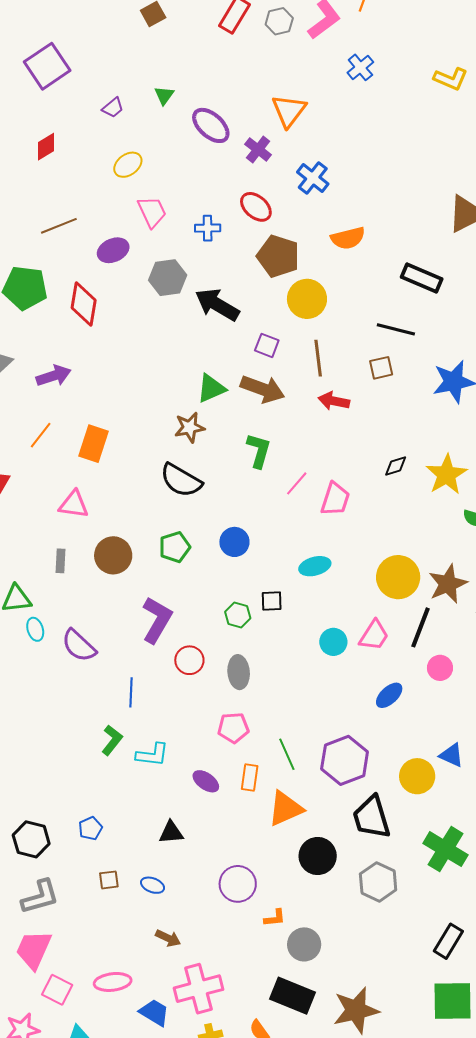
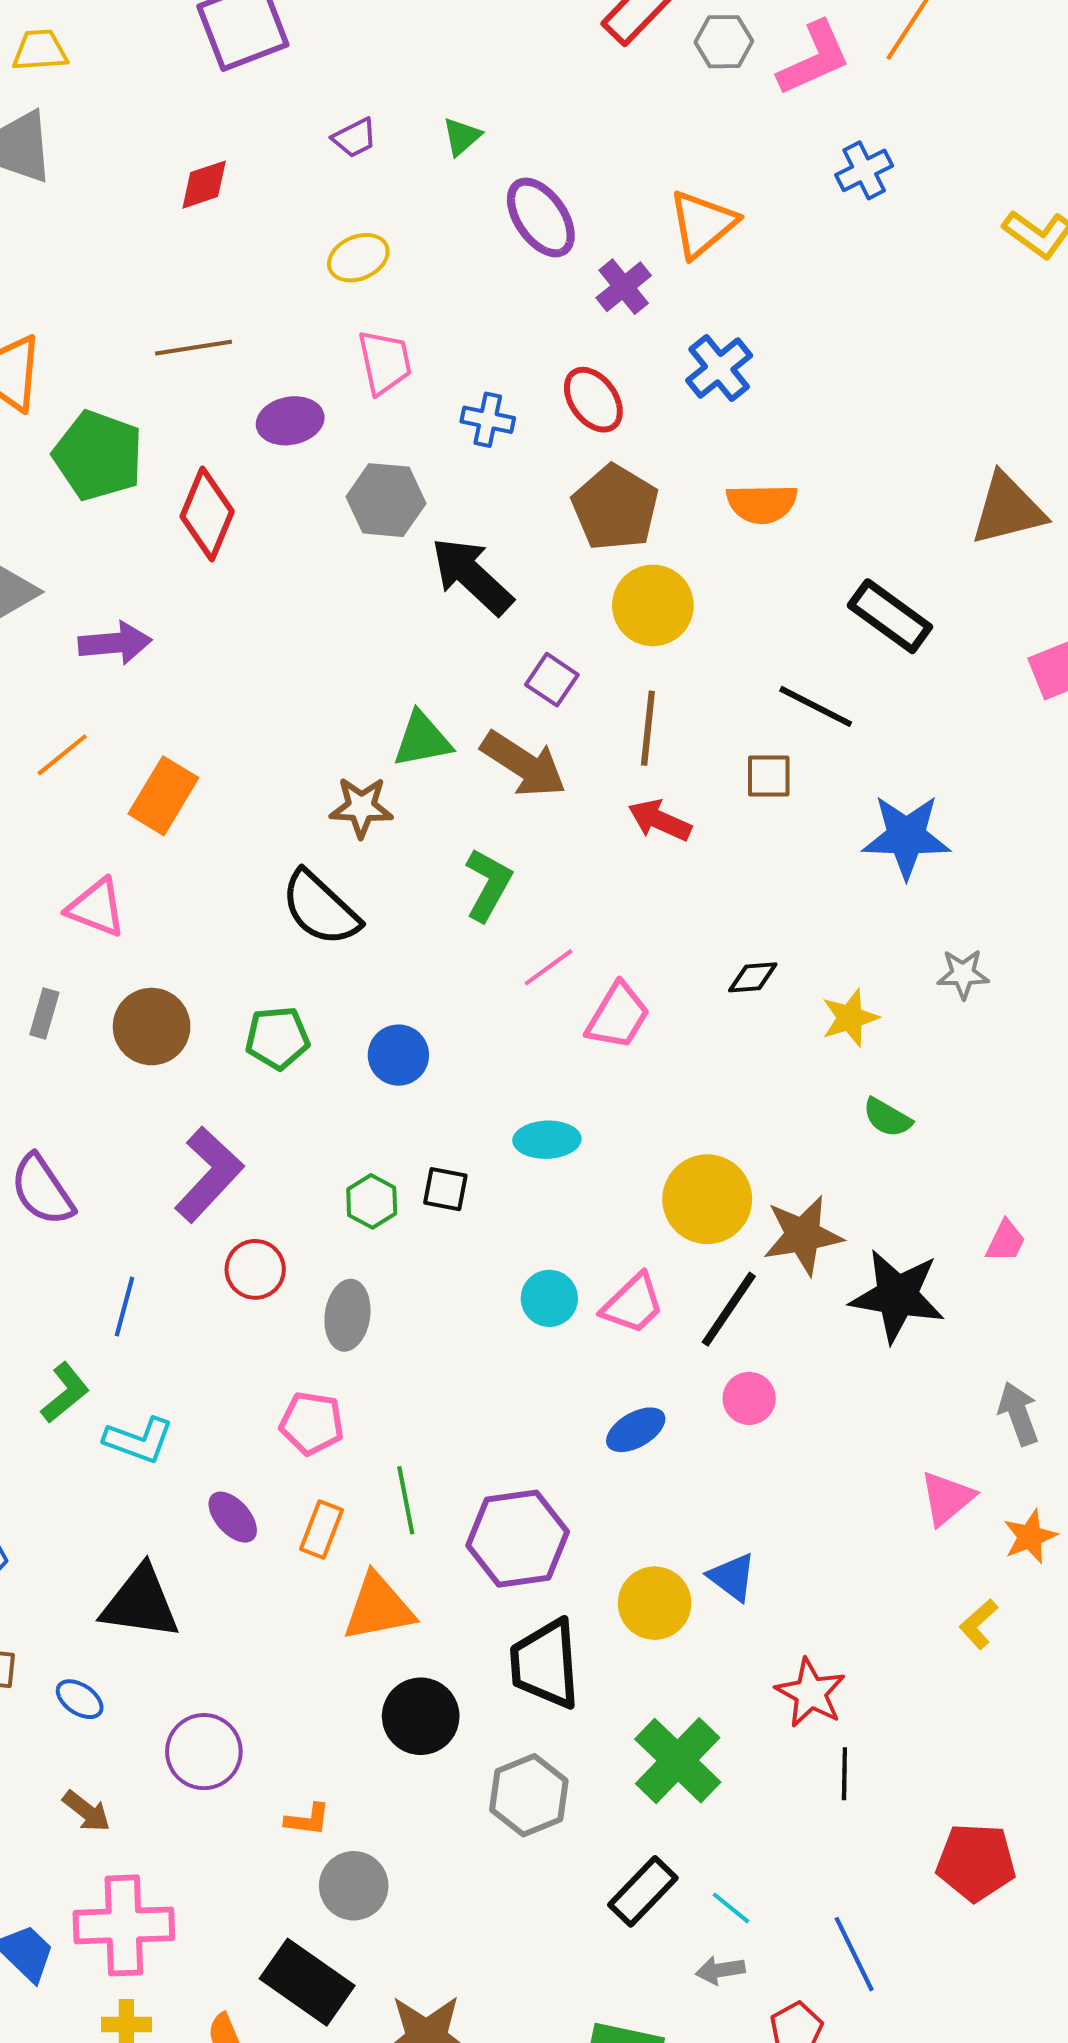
yellow star: (447, 475) -> (850, 1018), size x0.7
black triangle: (171, 832) -> (140, 1603), size x1.6
purple circle: (238, 884) -> (204, 1752), moved
black rectangle: (448, 941) -> (643, 1891), moved

